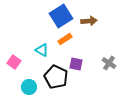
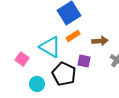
brown arrow: (89, 21) -> (100, 41), moved
cyan triangle: (42, 50) -> (50, 47), size x1.6

